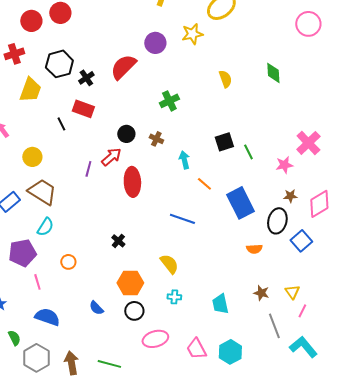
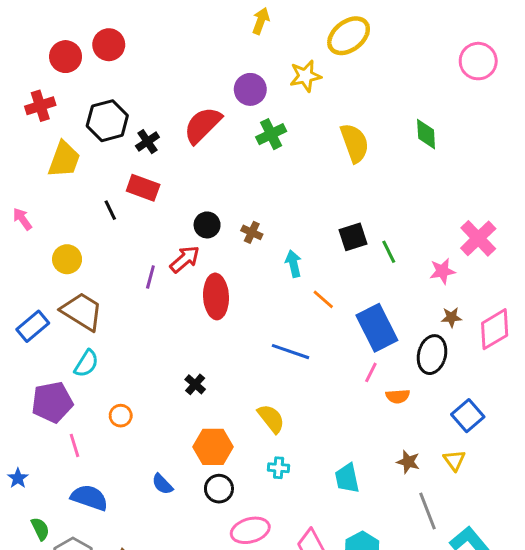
yellow semicircle: (225, 79) -> (355, 143), size x1.5
green cross: (169, 101) -> (271, 134), moved
blue square: (301, 241) -> (468, 416), moved
pink line: (302, 311) -> (371, 372), moved

